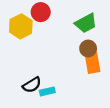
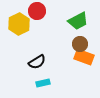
orange rectangle: (92, 63) -> (84, 57), turned -60
black semicircle: (32, 85) -> (37, 62), moved

